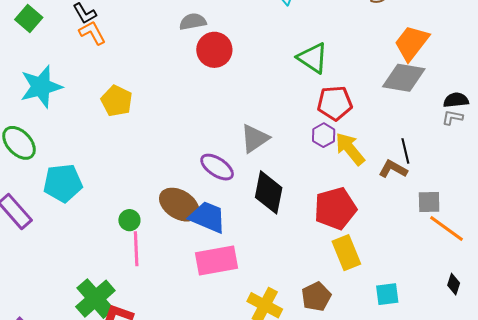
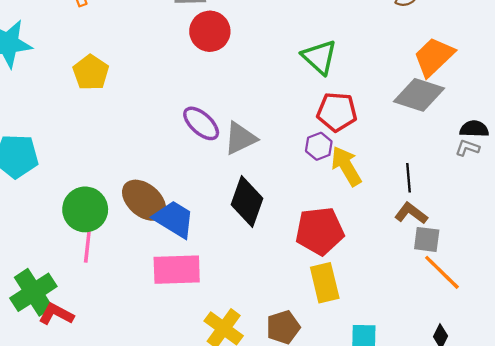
purple ellipse: (217, 167) -> (201, 123), moved
brown L-shape: (393, 169) -> (411, 213), moved
green circle: (129, 220) -> (85, 209), size x1.8

